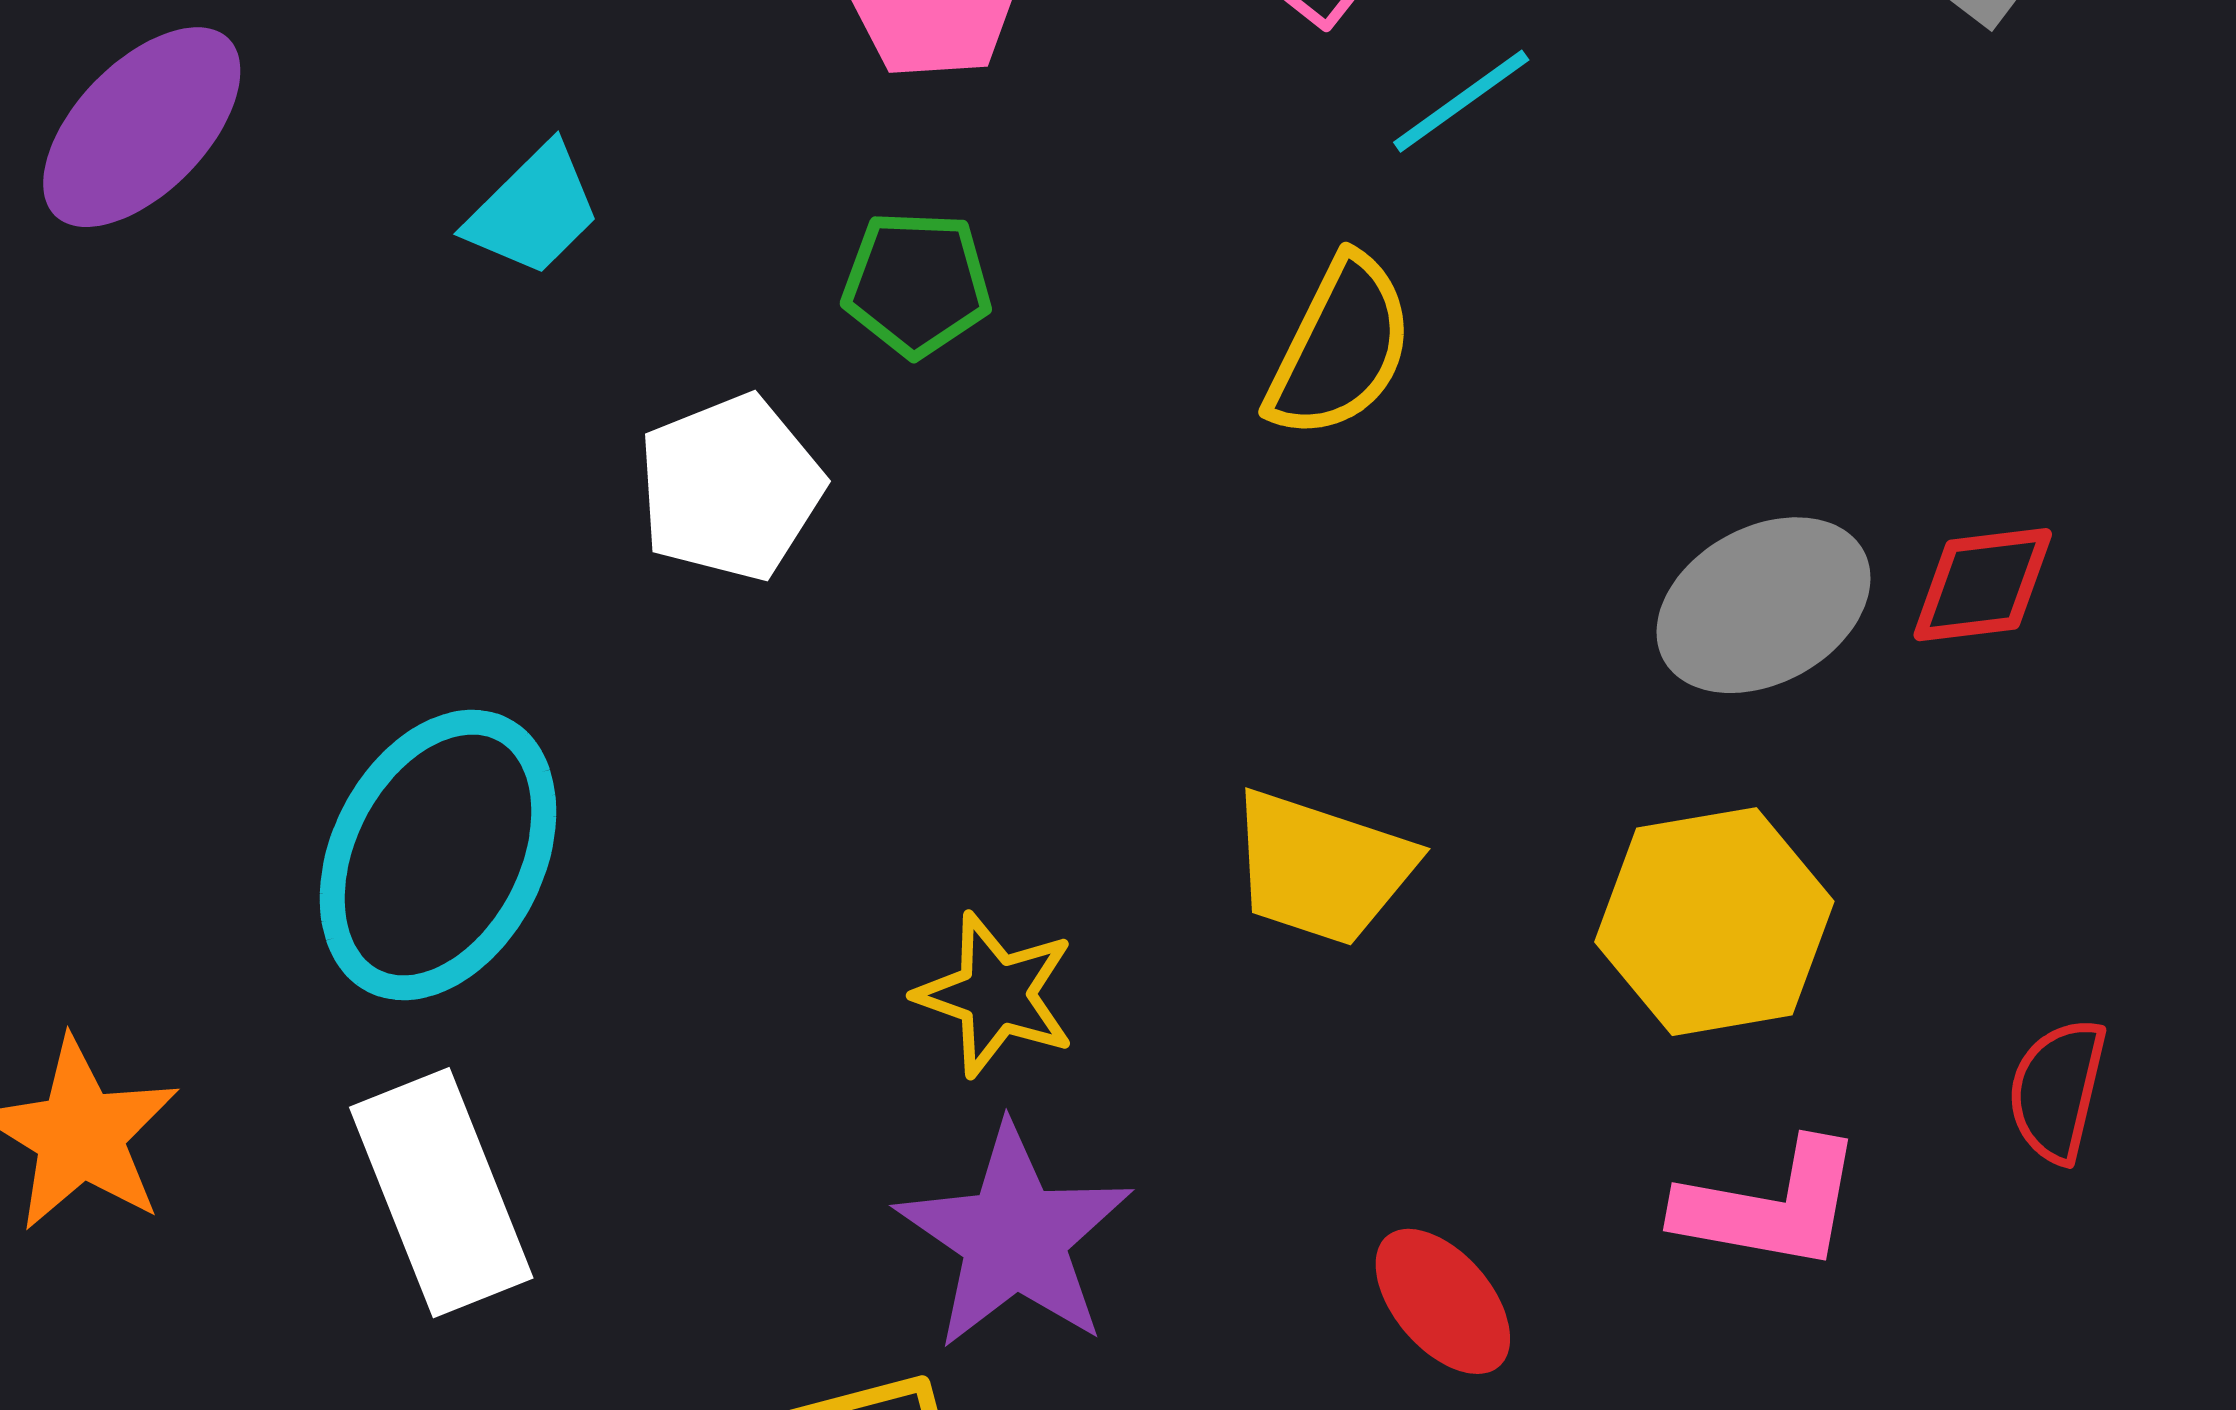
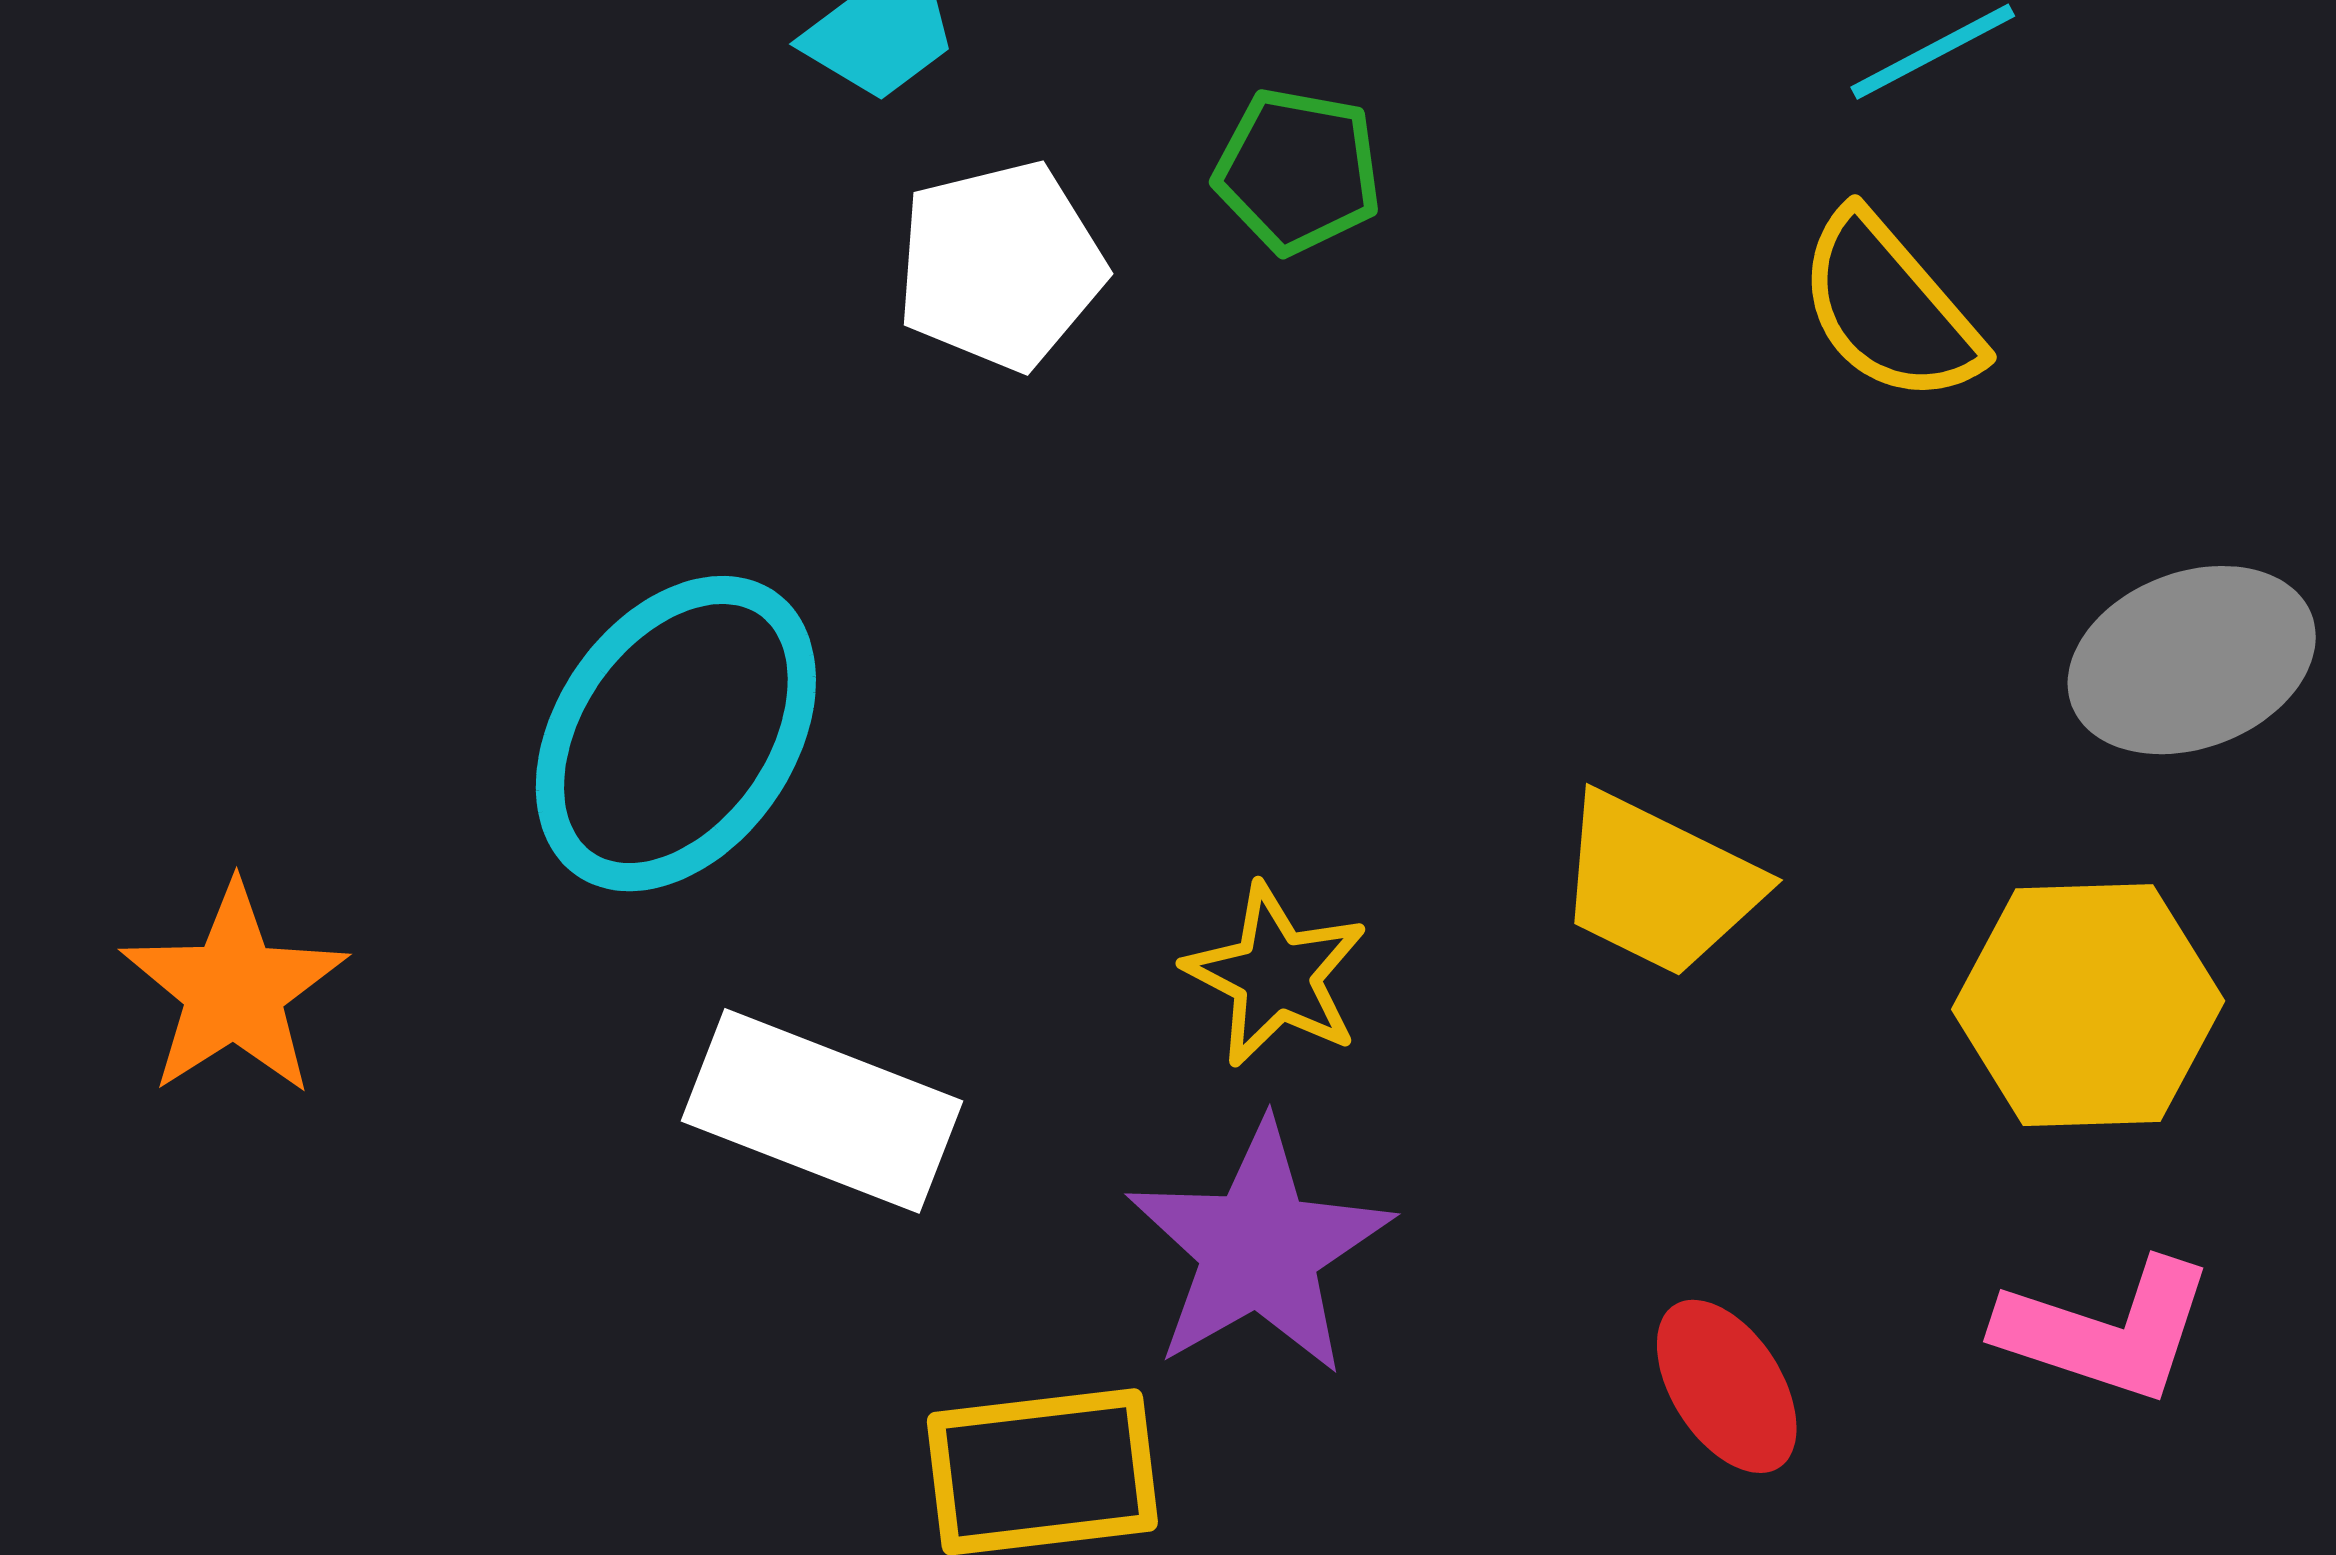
yellow semicircle: (1340, 348) -> (1889, 308), moved, turned 105
white pentagon: (730, 488) -> (1000, 266), moved
white rectangle: (441, 1193) -> (822, 1111), moved, turned -55

